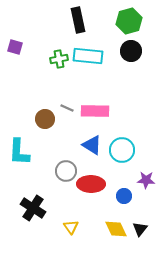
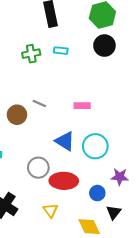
cyan rectangle: (88, 56) -> (61, 51), size x0.5
pink rectangle: (95, 111) -> (82, 106), moved, size x0.6
yellow triangle: (71, 227) -> (51, 210), moved
black triangle: (140, 229) -> (114, 212), moved

